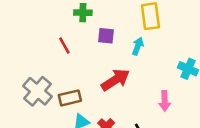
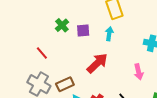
green cross: (83, 13) -> (62, 25), moved, turned -32
red line: (64, 46) -> (42, 53), moved

